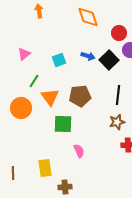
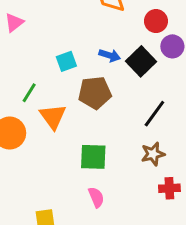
pink triangle: (24, 54) -> (14, 23), moved
black line: (118, 95) -> (154, 114), turned 30
brown pentagon: (80, 96) -> (95, 93), moved
green square: (63, 124) -> (93, 157), moved

